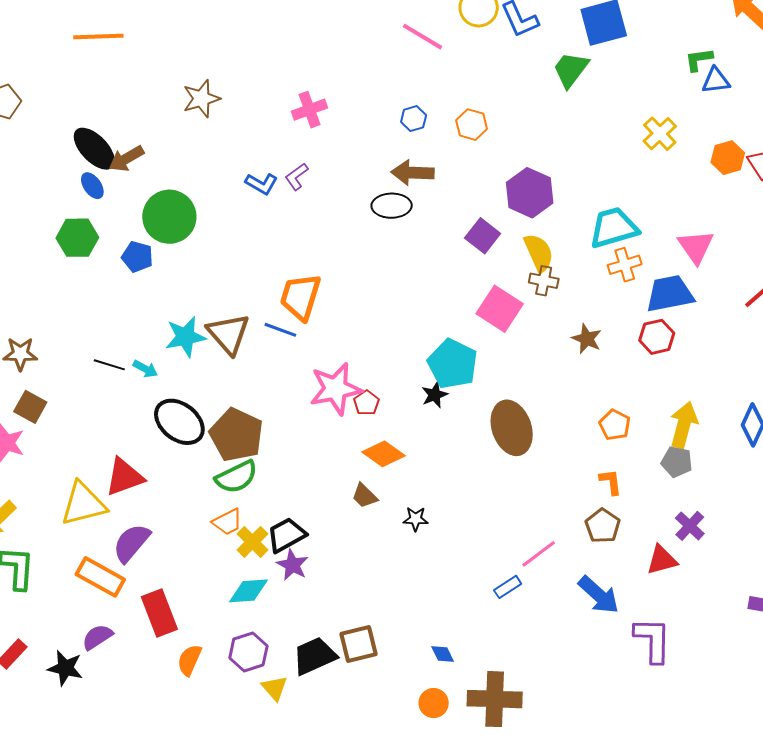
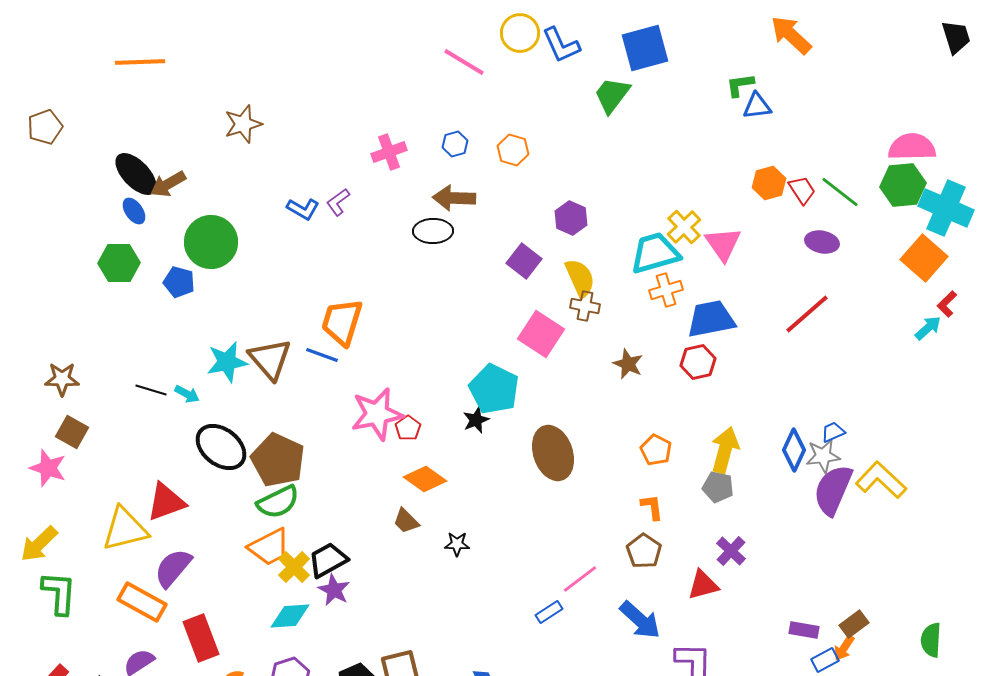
pink cross: (309, 110) -> (389, 152), moved
yellow cross: (660, 134) -> (684, 227), moved
purple hexagon: (530, 193) -> (571, 218), size x0.7
pink triangle: (696, 247) -> (723, 244), moved
orange trapezoid: (227, 522) -> (269, 547), size x1.4

